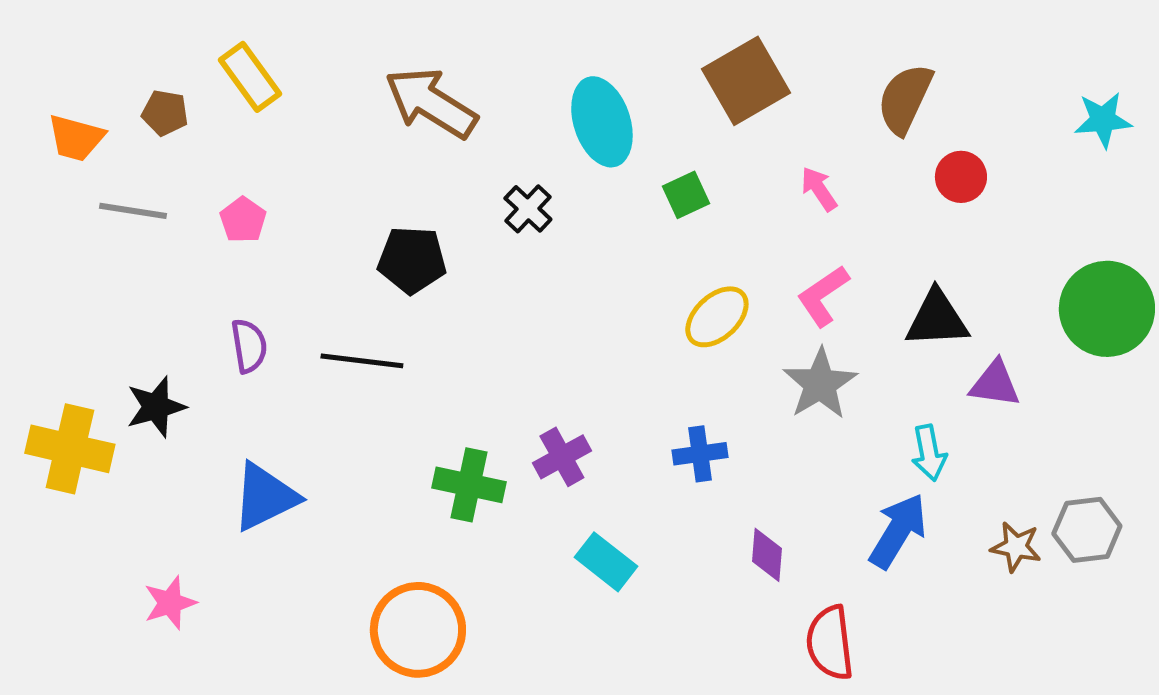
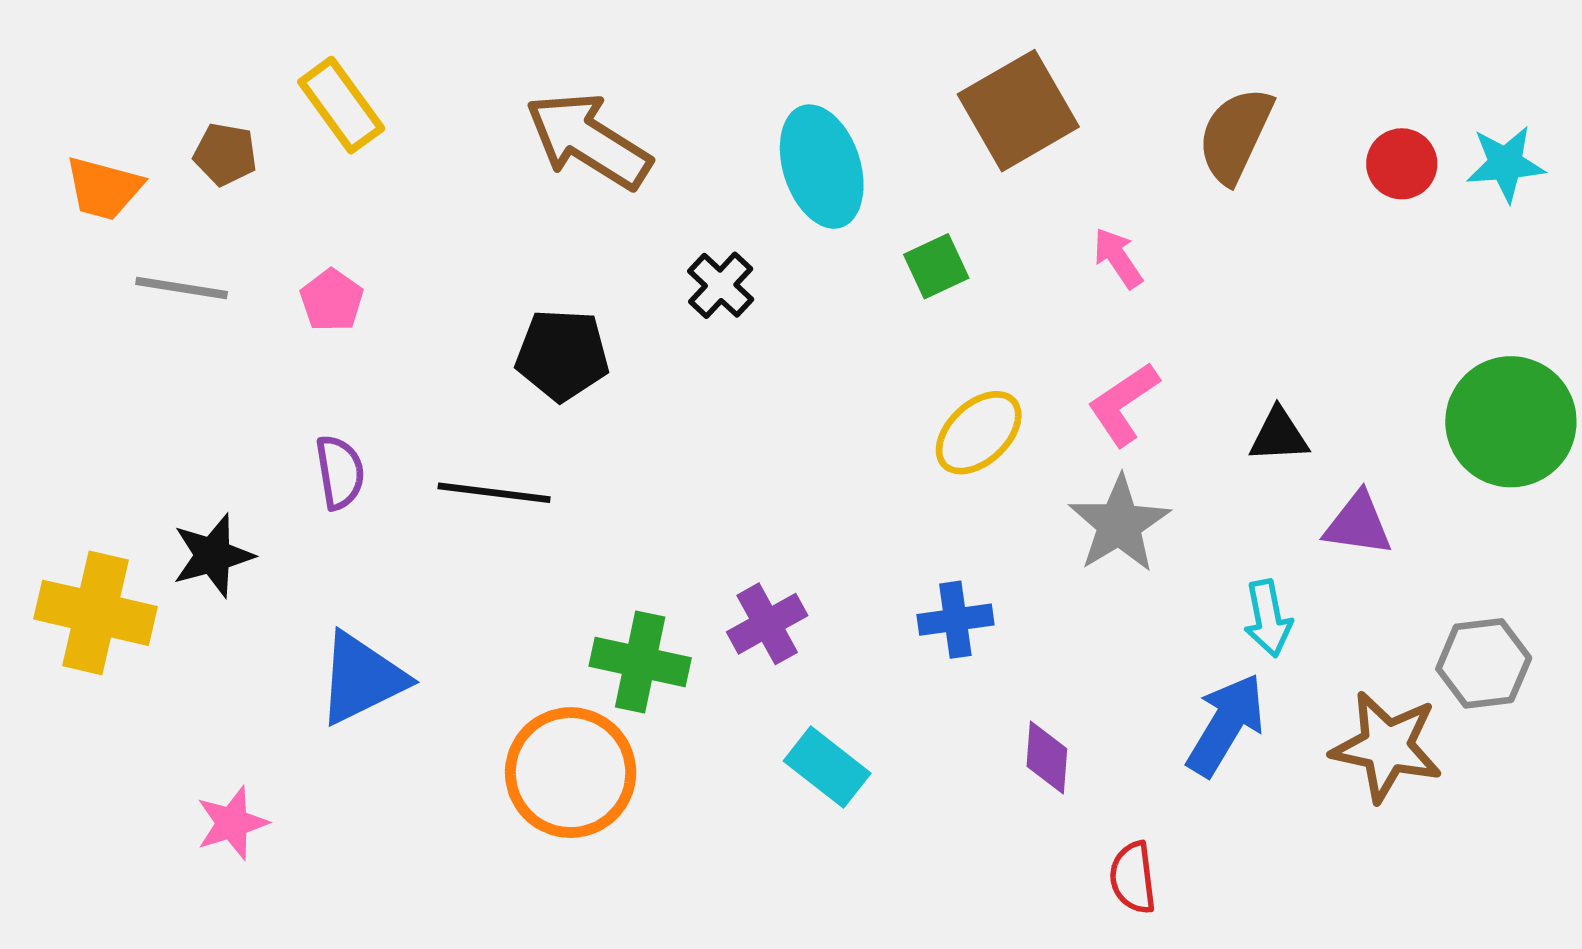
red circle: (961, 177) -> (1402, 164), moved
black triangle: (937, 319) -> (1279, 435), size x0.7
gray hexagon: (1087, 530) -> (1484, 663), moved
brown star: (1016, 547) -> (1387, 747), size x1.6
orange circle: (418, 630) -> (571, 773), moved
red semicircle: (830, 643) -> (1133, 878), size x0.7

